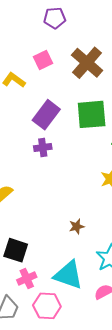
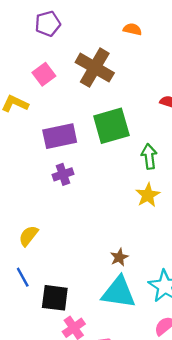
purple rectangle: (46, 115) -> (60, 136), turned 52
cyan triangle: (68, 275) -> (119, 292), moved

